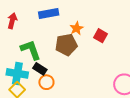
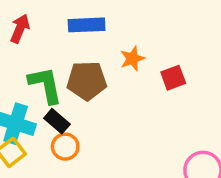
red square: (101, 36) -> (173, 78), turned 32
brown pentagon: (66, 45) -> (87, 81), moved

